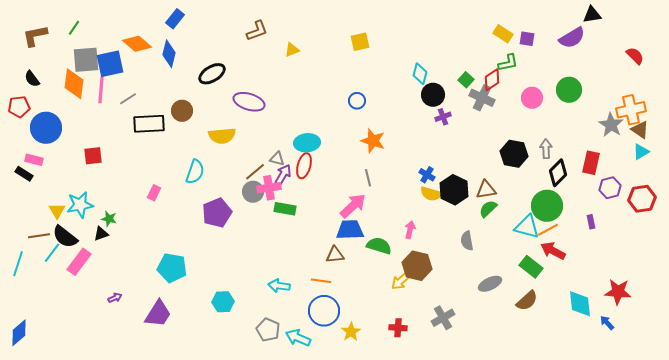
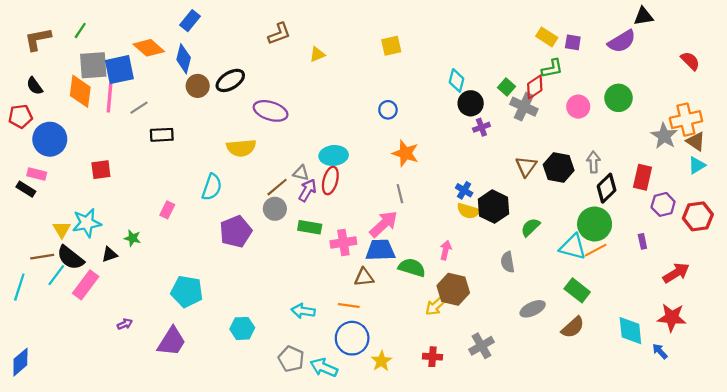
brown circle: (182, 111) -> (198, 86), moved
black rectangle: (149, 124) -> (162, 135), size x0.7
pink cross: (269, 188) -> (343, 242), moved
brown triangle: (486, 190) -> (526, 166), moved, turned -45
green star: (109, 219) -> (132, 238), moved
red arrow: (553, 251) -> (676, 273), moved, turned 120

